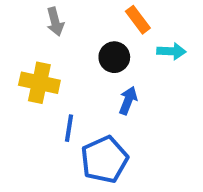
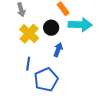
cyan arrow: (171, 51) -> (80, 25), size x1.6
yellow cross: (39, 83) -> (29, 34), moved, turned 30

